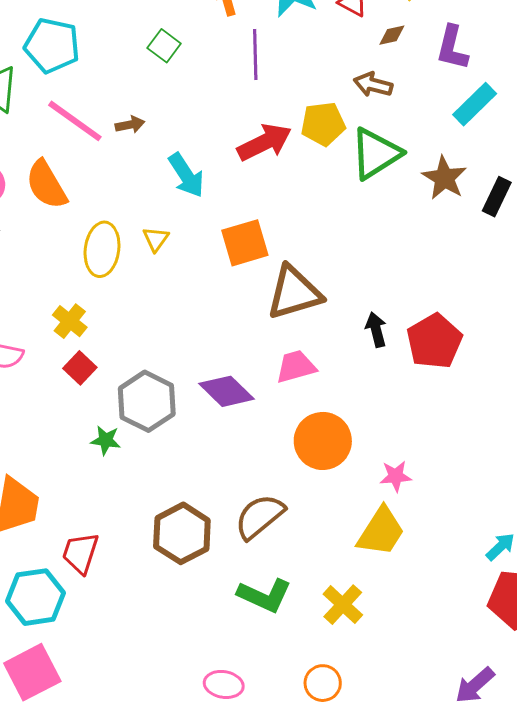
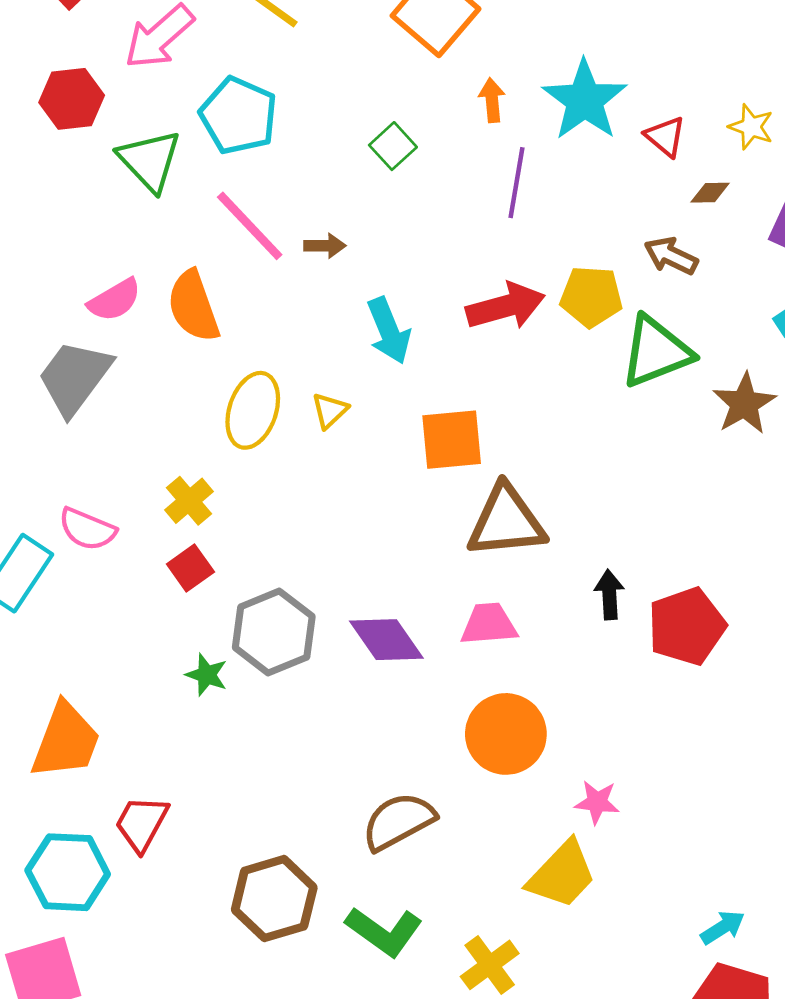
brown hexagon: (182, 533) -> (274, 899), moved

